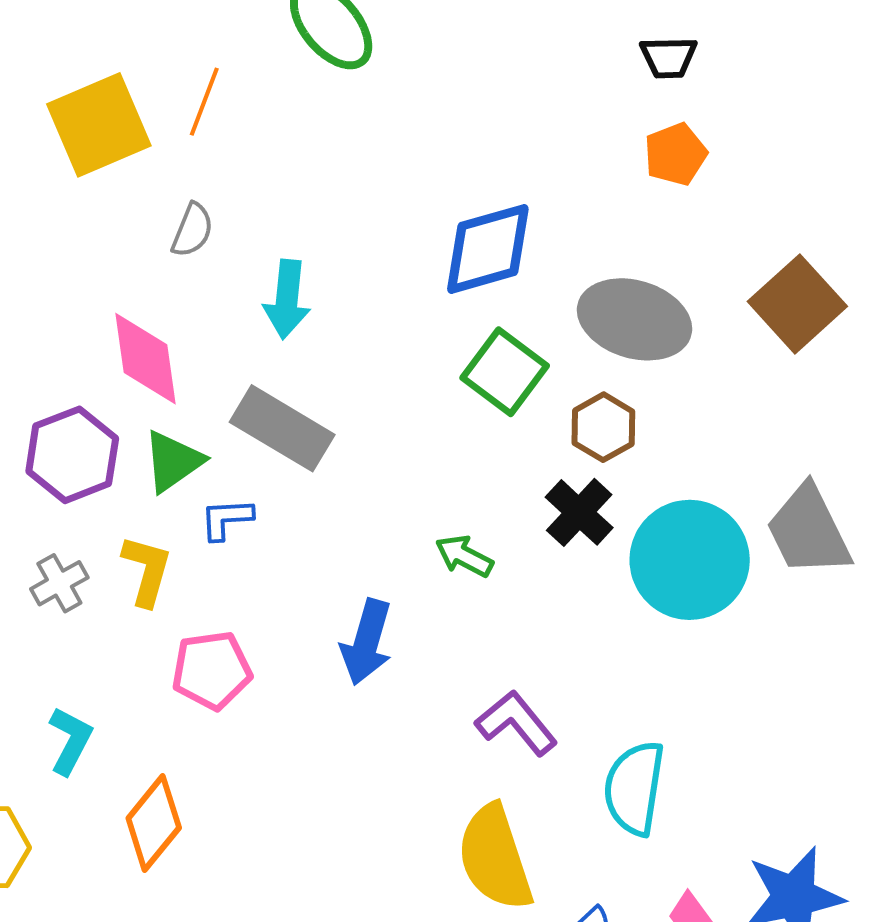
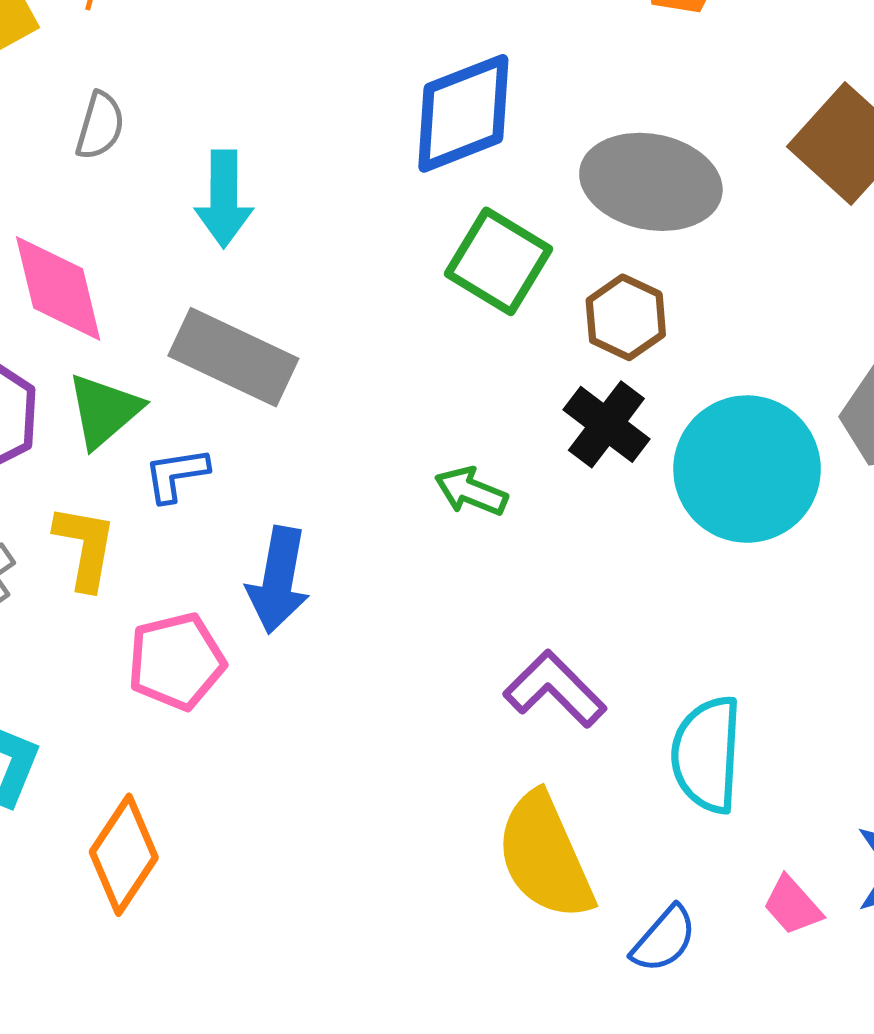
blue arrow: (367, 642) -> (278, 580), moved

